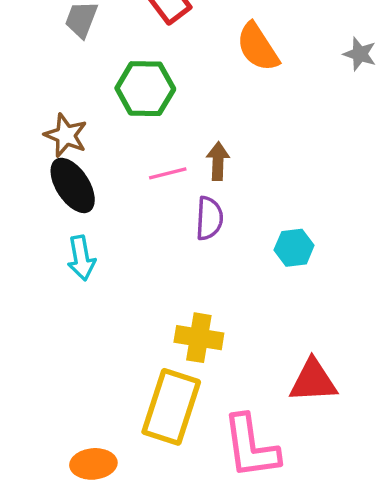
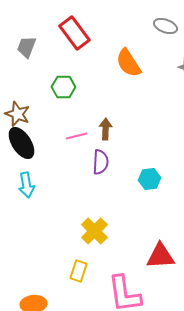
green hexagon: (145, 89) -> (63, 87), size x0.7
yellow cross: (199, 338) -> (94, 231), turned 36
yellow rectangle: (171, 407) -> (78, 271), size x0.5

